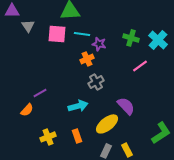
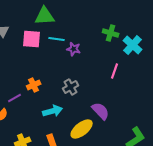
green cross: (131, 38) -> (111, 33), moved
orange cross: (87, 59) -> (34, 85), moved
pink line: (140, 66) -> (115, 71), turned -35

